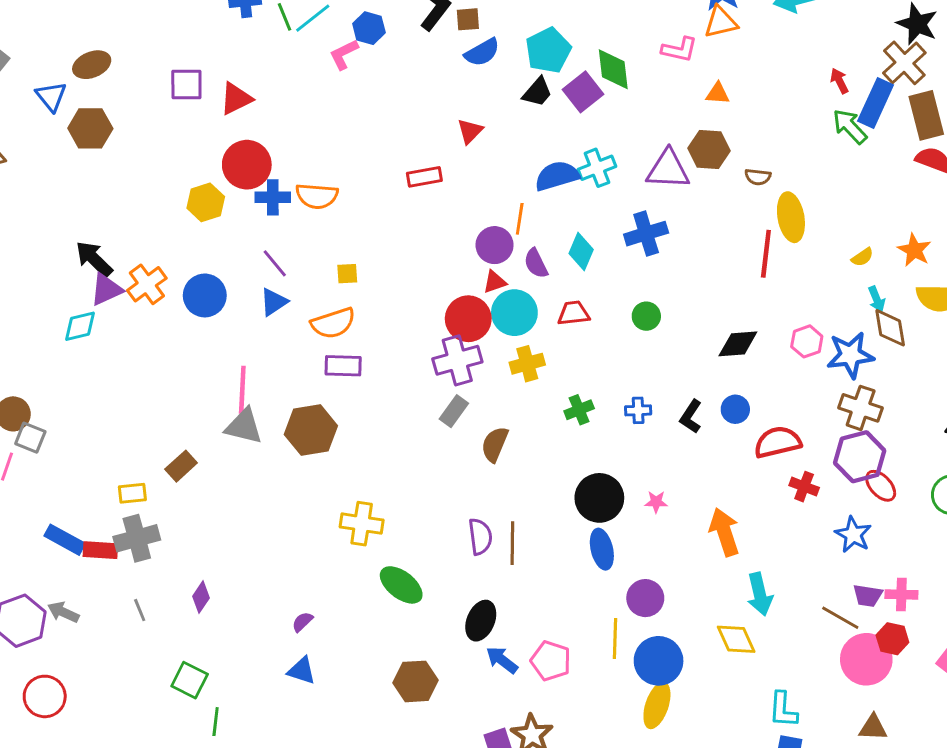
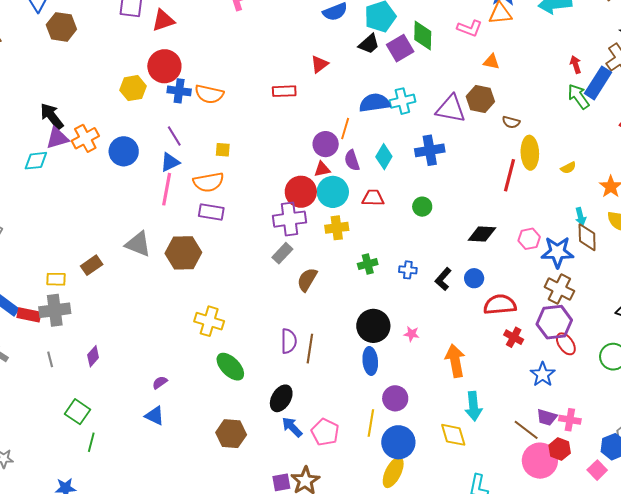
yellow semicircle: (862, 257) -> (568, 168), moved
pink line: (242, 390) -> (167, 189), moved

